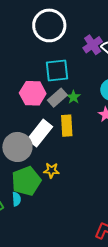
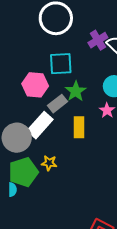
green star: (74, 97) -> (76, 91), size x1.5
gray rectangle: (57, 98) -> (58, 104), moved
yellow rectangle: (67, 126) -> (79, 127), moved

